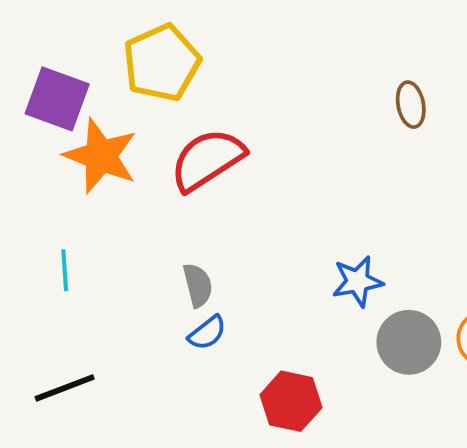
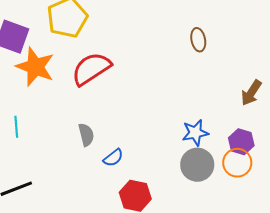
blue star: (358, 281) -> (195, 133), moved
blue semicircle: (207, 333) -> (113, 158), moved

